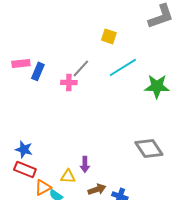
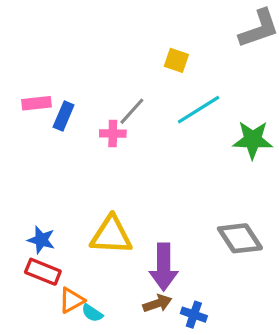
purple arrow: (85, 164) -> (164, 267), moved, size x1.8
yellow triangle: (68, 176) -> (111, 235), moved, size x1.8

